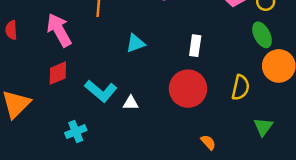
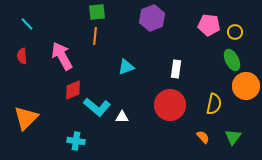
red diamond: (58, 73) -> (73, 90), moved
cyan cross: (76, 132) -> (76, 141), turned 30
orange semicircle: (208, 142) -> (203, 137), moved

